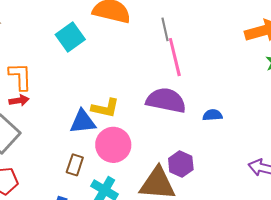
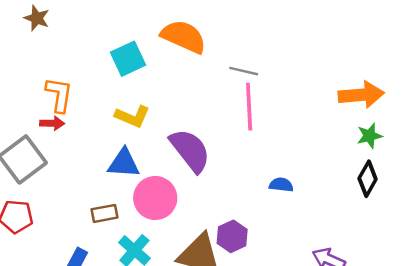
gray line: (165, 29) -> (244, 71), turned -75
purple semicircle: (166, 100) -> (190, 150), moved, turned 30
yellow L-shape: (105, 108) -> (132, 116), moved
brown rectangle: (75, 165) -> (104, 213), turned 50

